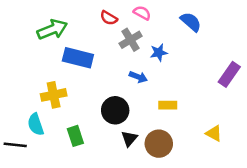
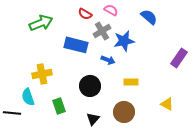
blue star: (159, 53) -> (124, 41), size x1.5
blue rectangle: (78, 58) -> (76, 45), moved
black triangle: (129, 138) -> (93, 119), moved

